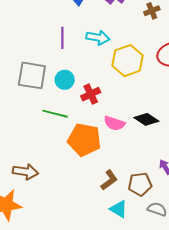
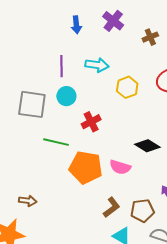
yellow hexagon: (128, 61) -> (127, 87), size x0.7
cyan circle: (65, 80) -> (66, 96), moved
pink semicircle: (114, 123) -> (120, 167), moved
brown arrow: (25, 172) -> (28, 201), size x0.7

